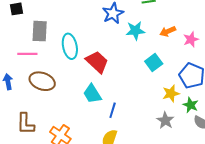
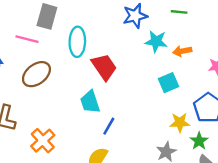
orange arrow: (168, 31) -> (182, 51), moved
brown ellipse: (42, 81) -> (36, 74), turned -70

